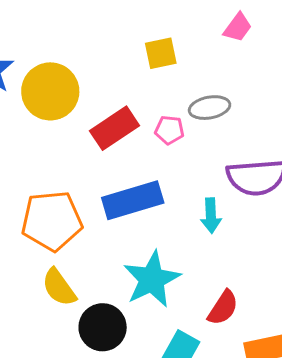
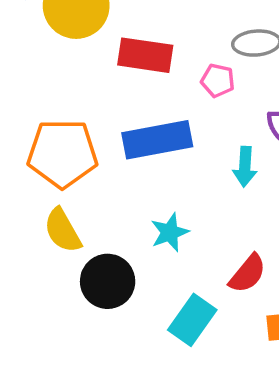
red rectangle: (115, 128) -> (145, 55), turned 36
pink pentagon: (169, 130) -> (218, 81), moved
cyan star: (152, 279) -> (170, 232), size x0.6

